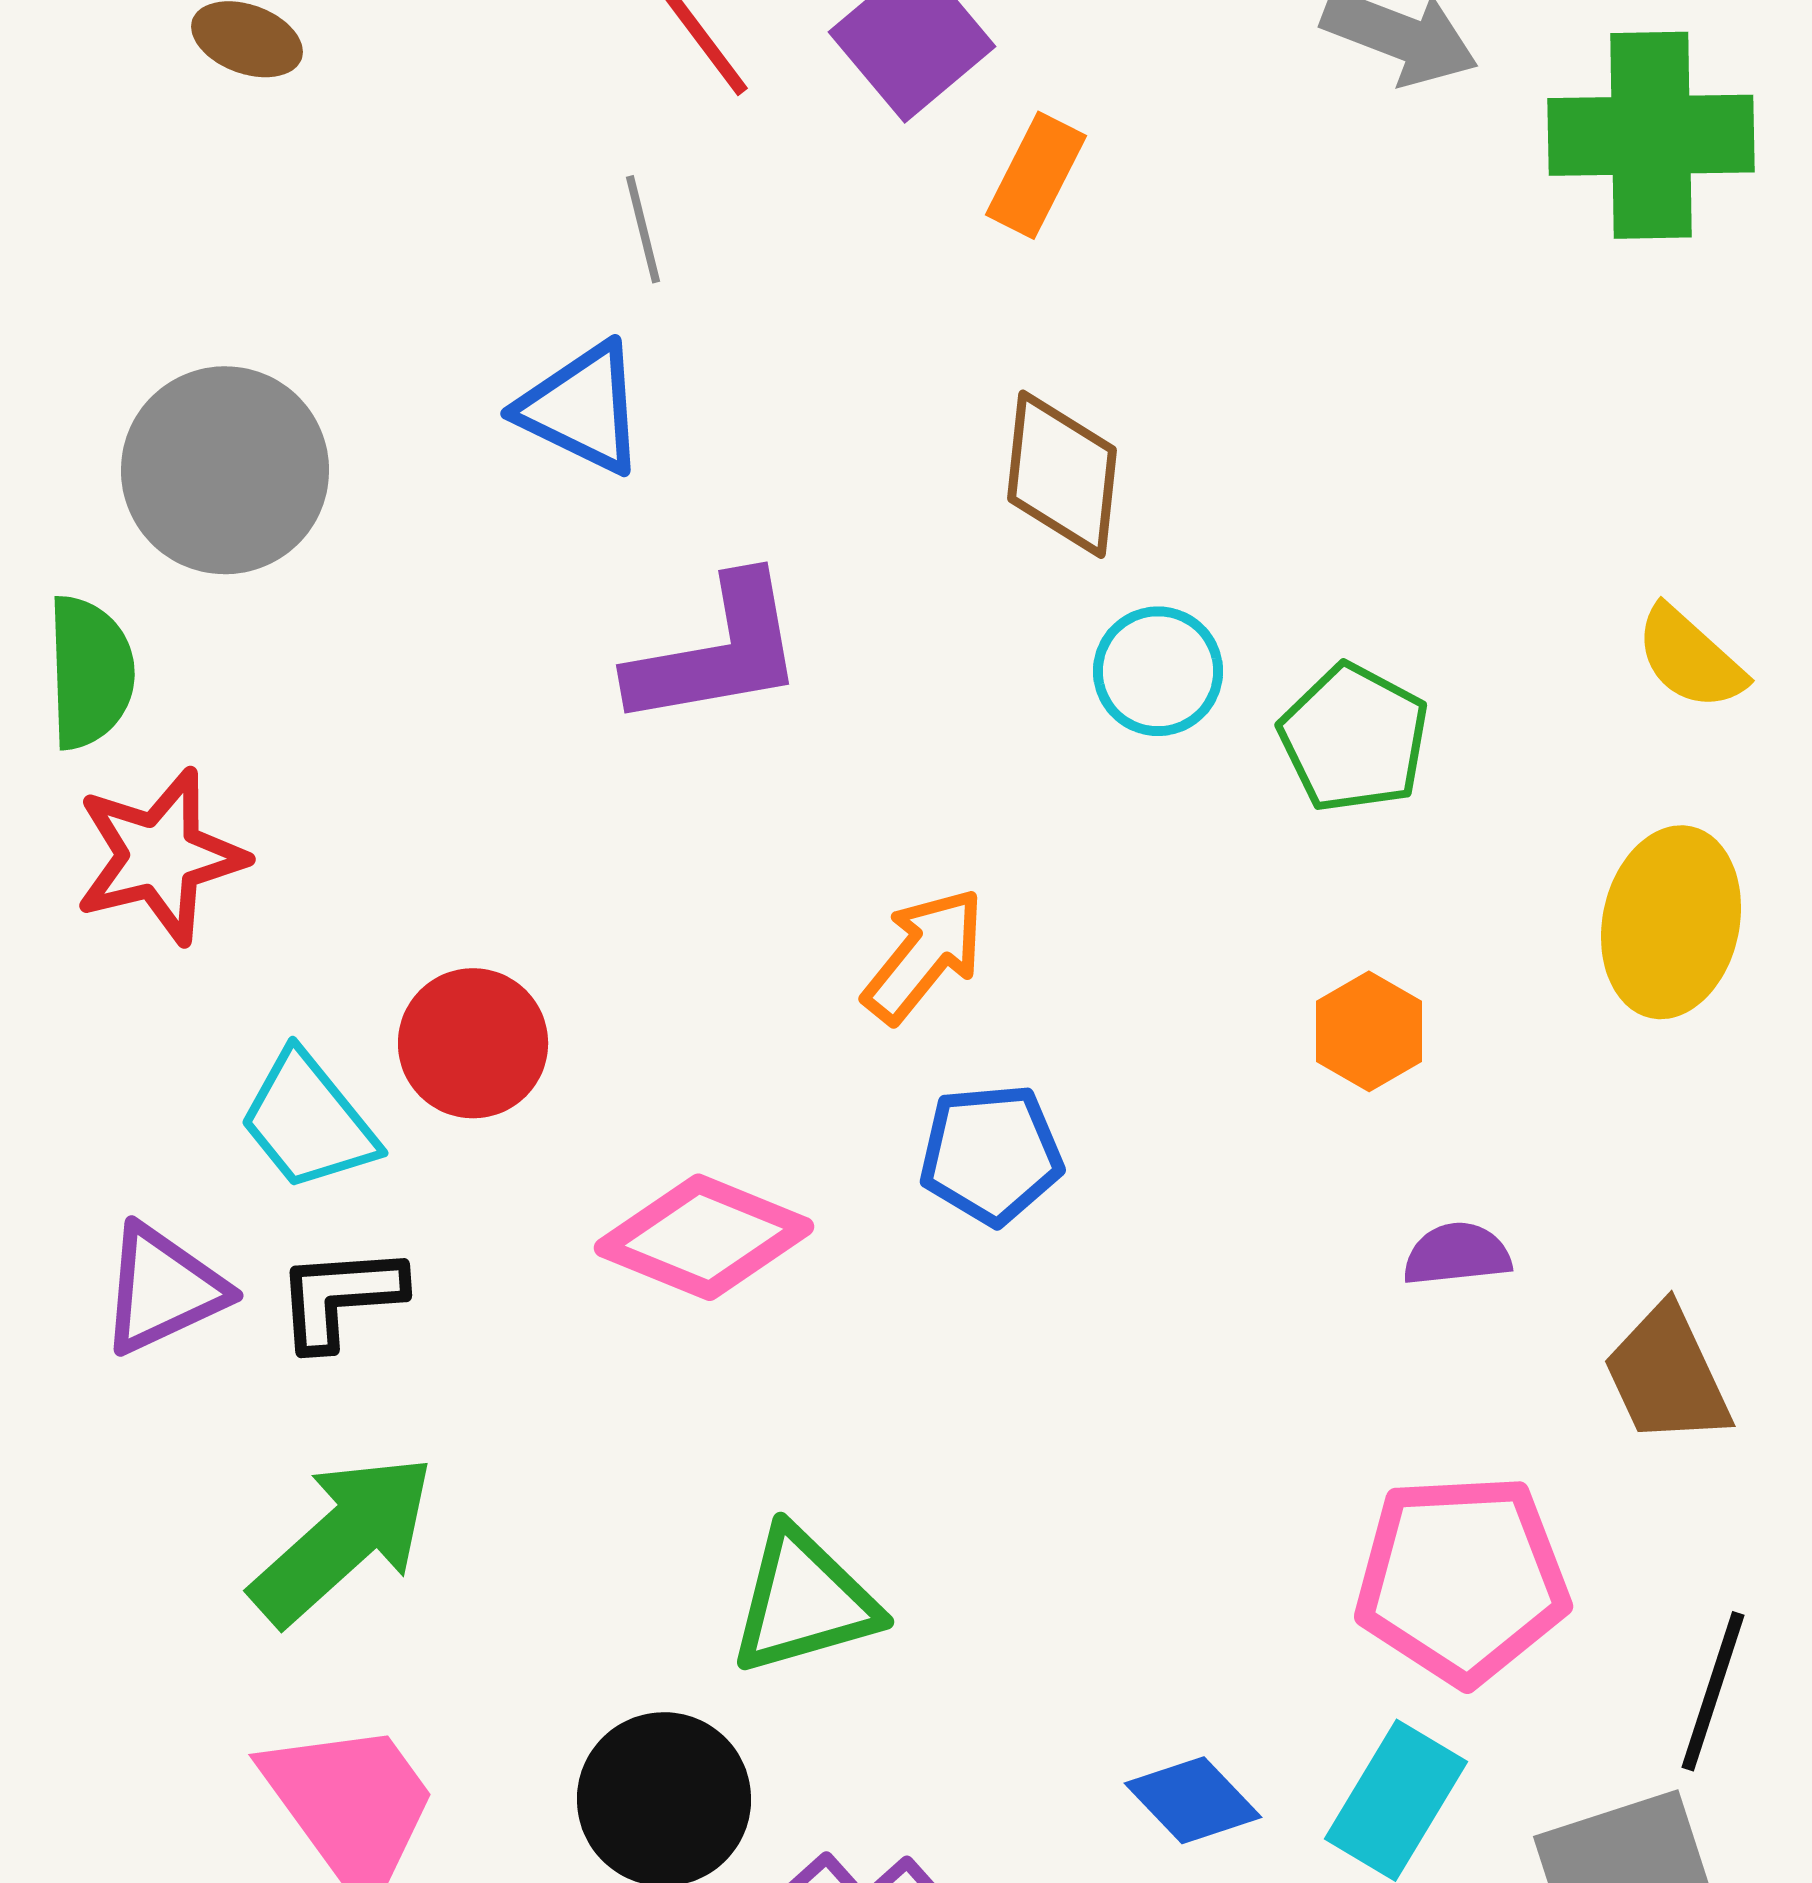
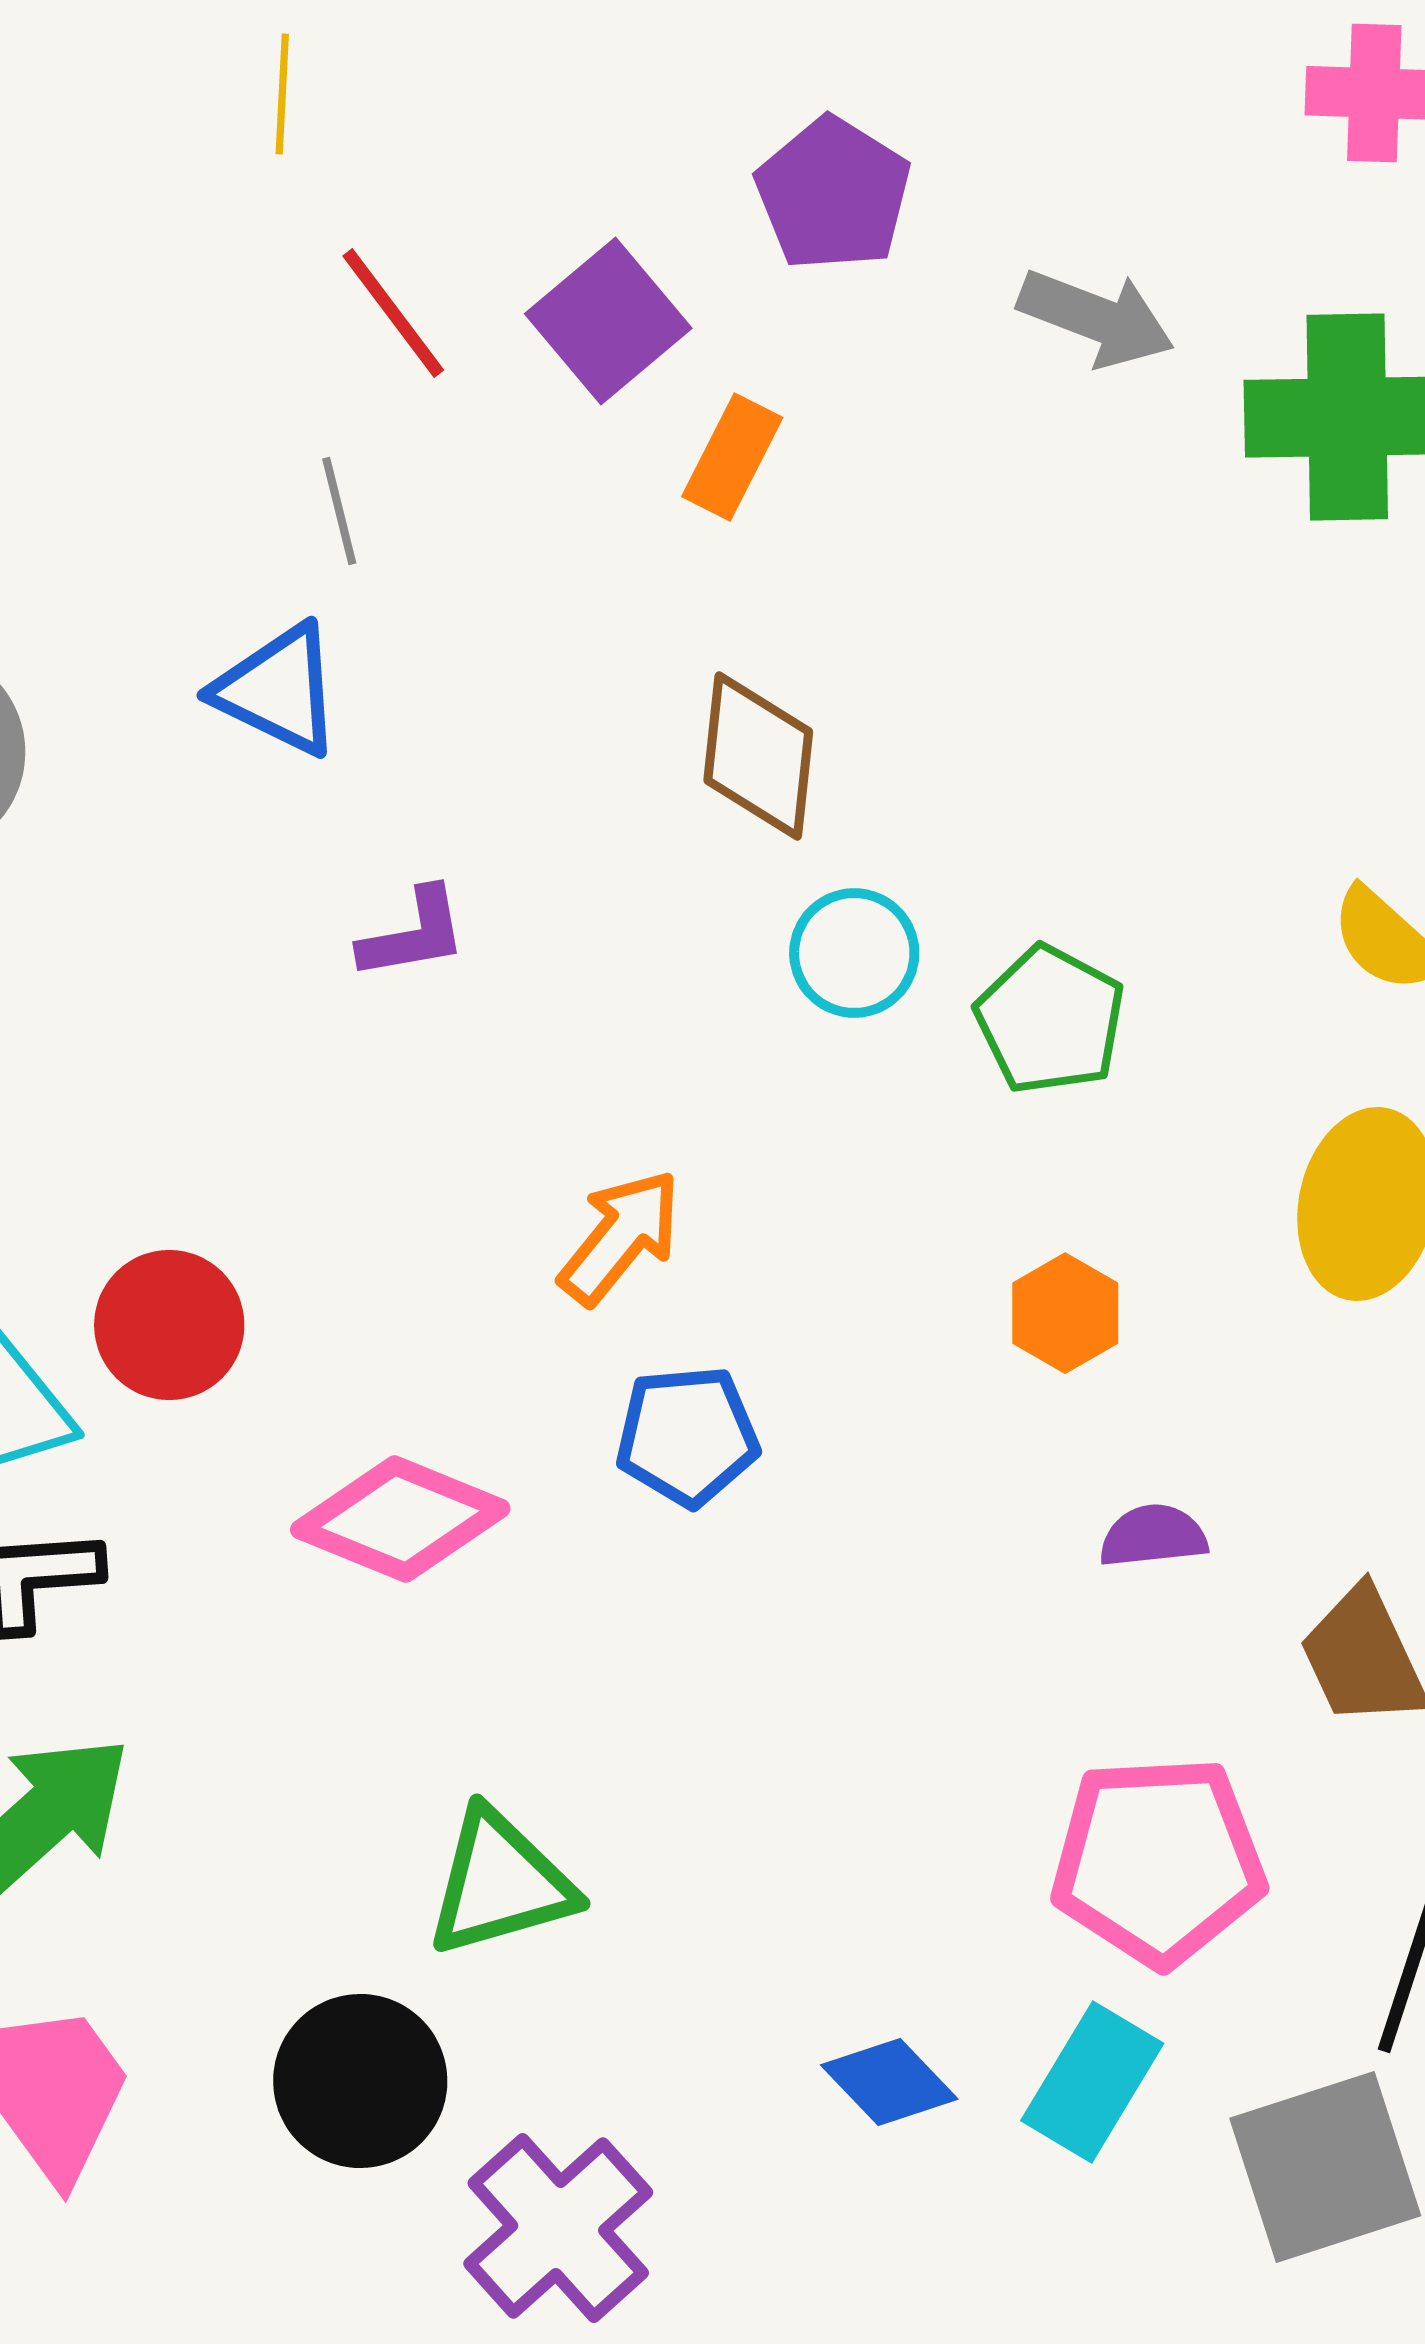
purple L-shape: (717, 652) -> (413, 934), size x0.6

